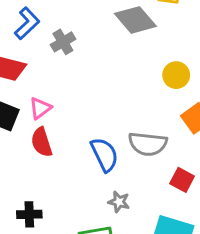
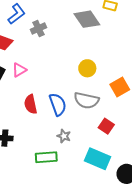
yellow circle: (176, 75) -> (87, 68), moved
red semicircle: (42, 142) -> (31, 104), moved

